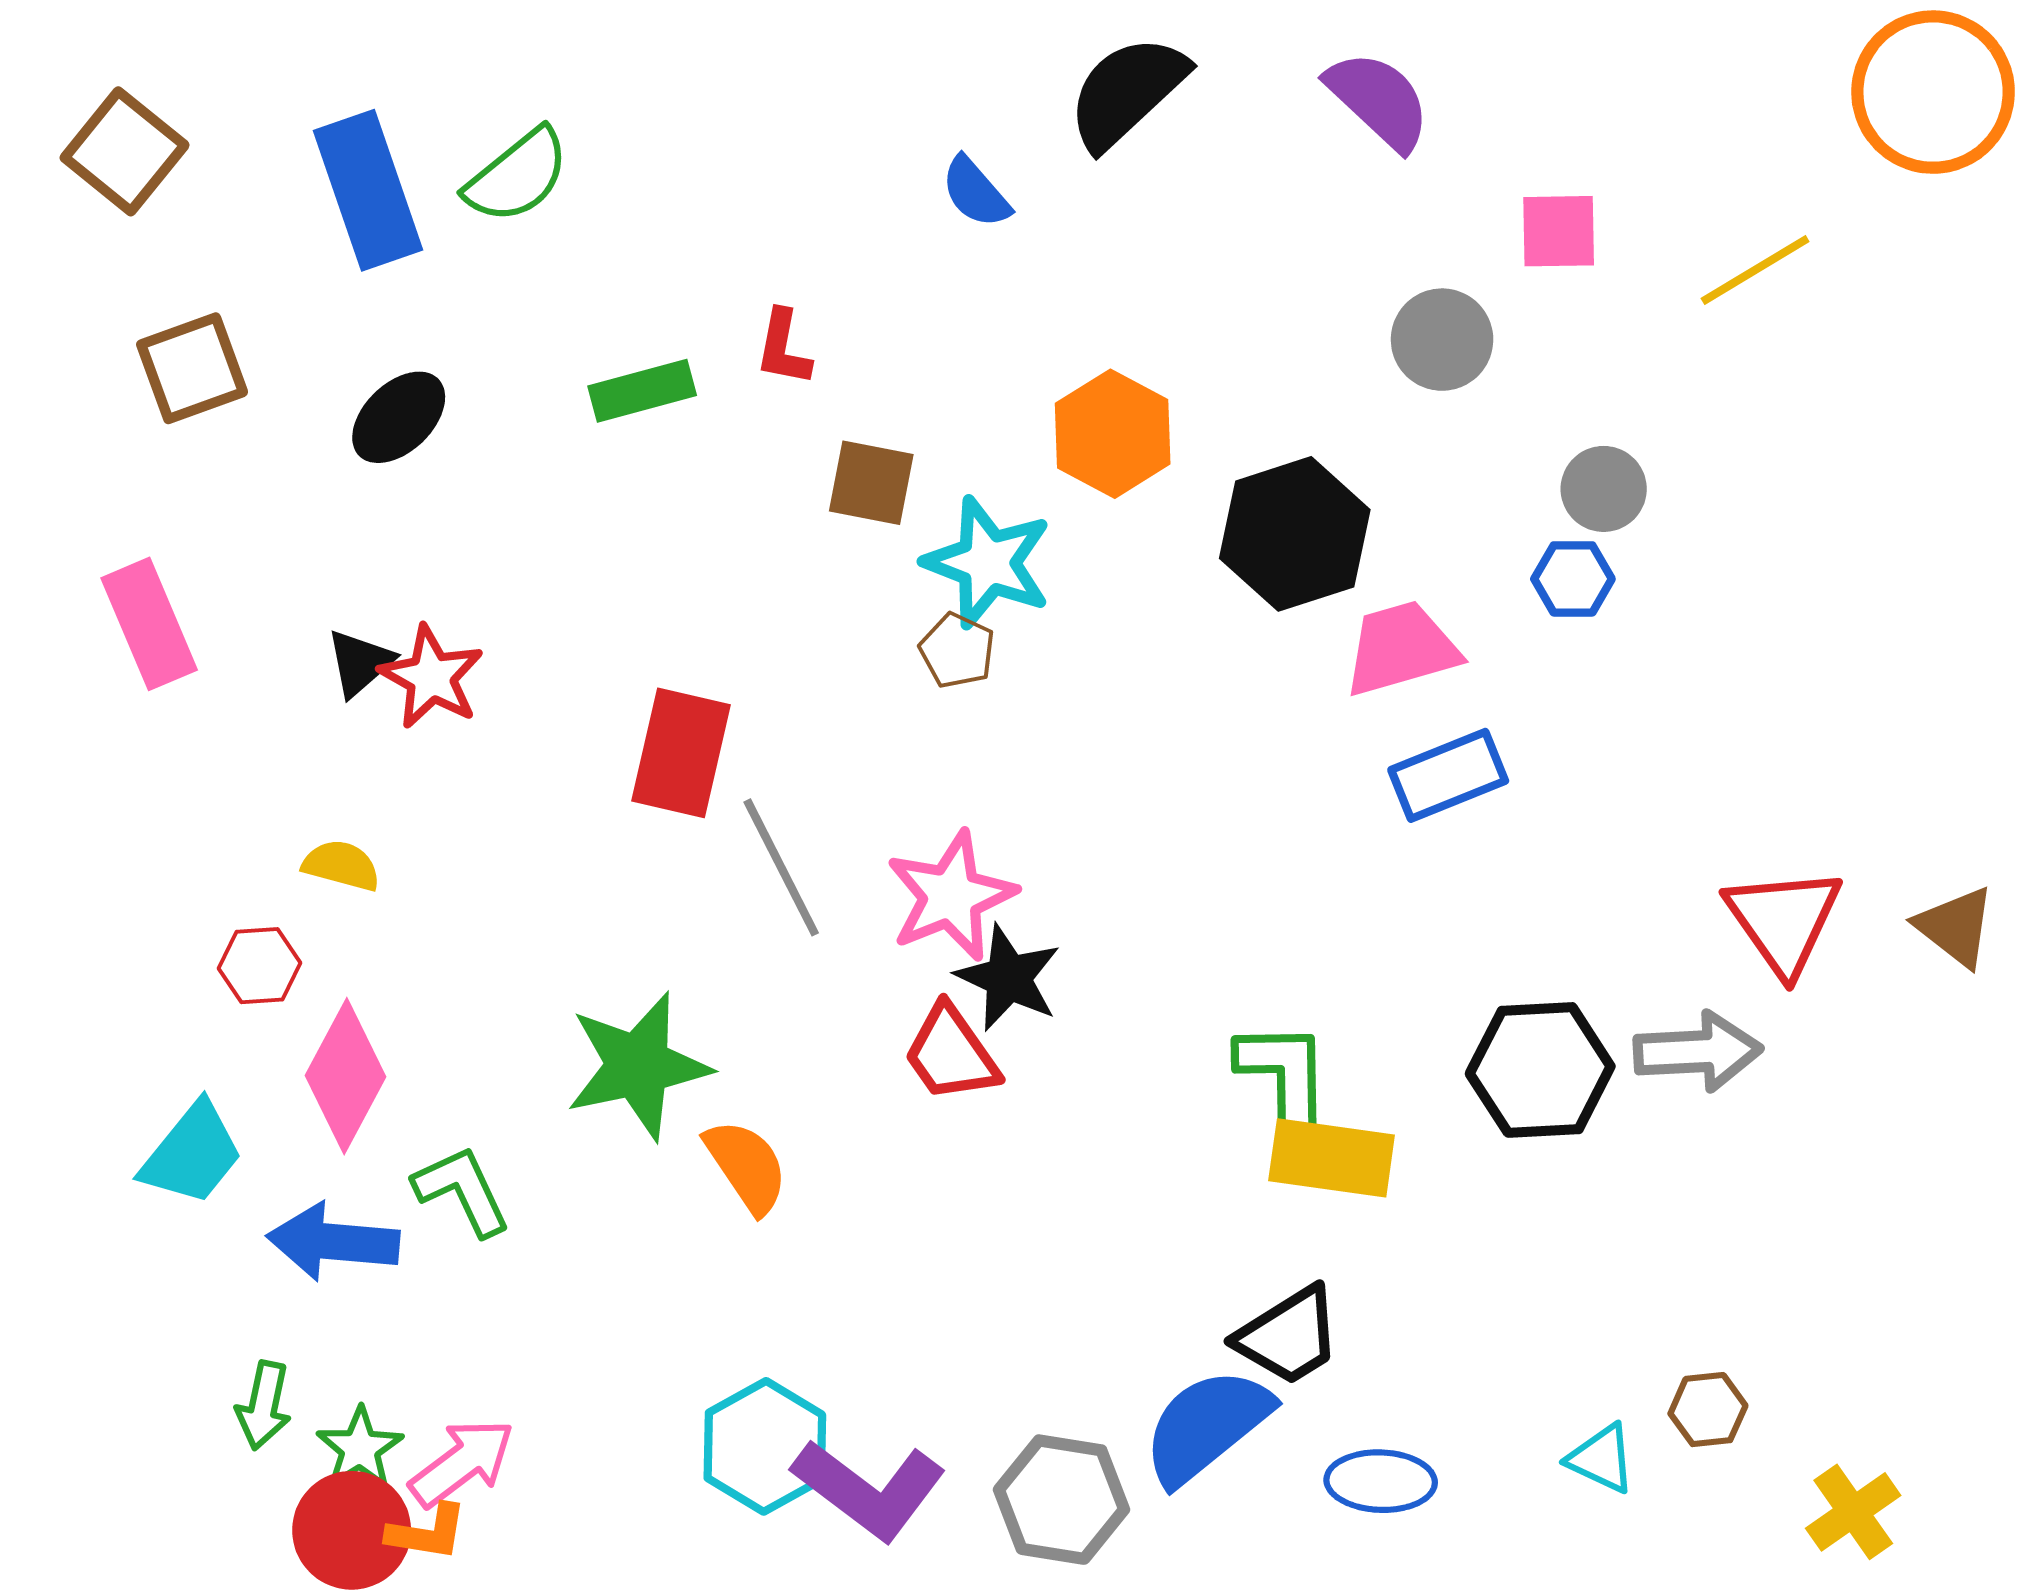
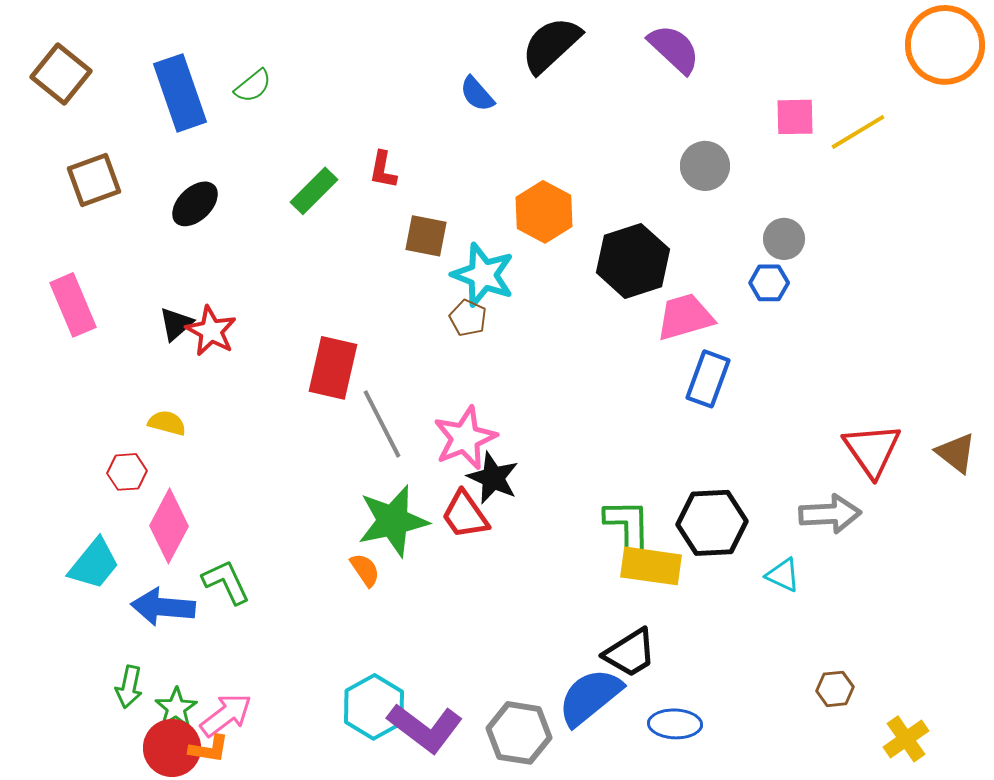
green semicircle: (517, 176) -> (253, 86), size x0.7
pink square: (1559, 231) -> (795, 117), moved
green rectangle: (642, 391) -> (314, 191), turned -30
blue rectangle: (1448, 775) -> (708, 379), turned -48
green star: (638, 1066) -> (393, 521), moved
black hexagon: (1540, 1070) -> (712, 523), moved
orange semicircle: (746, 1166) -> (365, 570), size x0.7
cyan triangle: (1602, 1459) -> (783, 575), moved

